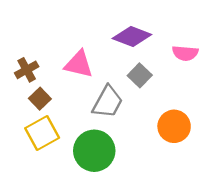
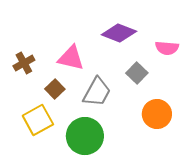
gray square: (140, 75) -> (137, 73), moved
brown square: (40, 99) -> (55, 89), moved

